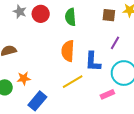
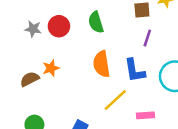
purple line: (115, 43) -> (147, 38), moved
orange star: (24, 78) -> (51, 68), moved
pink rectangle: (107, 94) -> (146, 115), moved, turned 32

